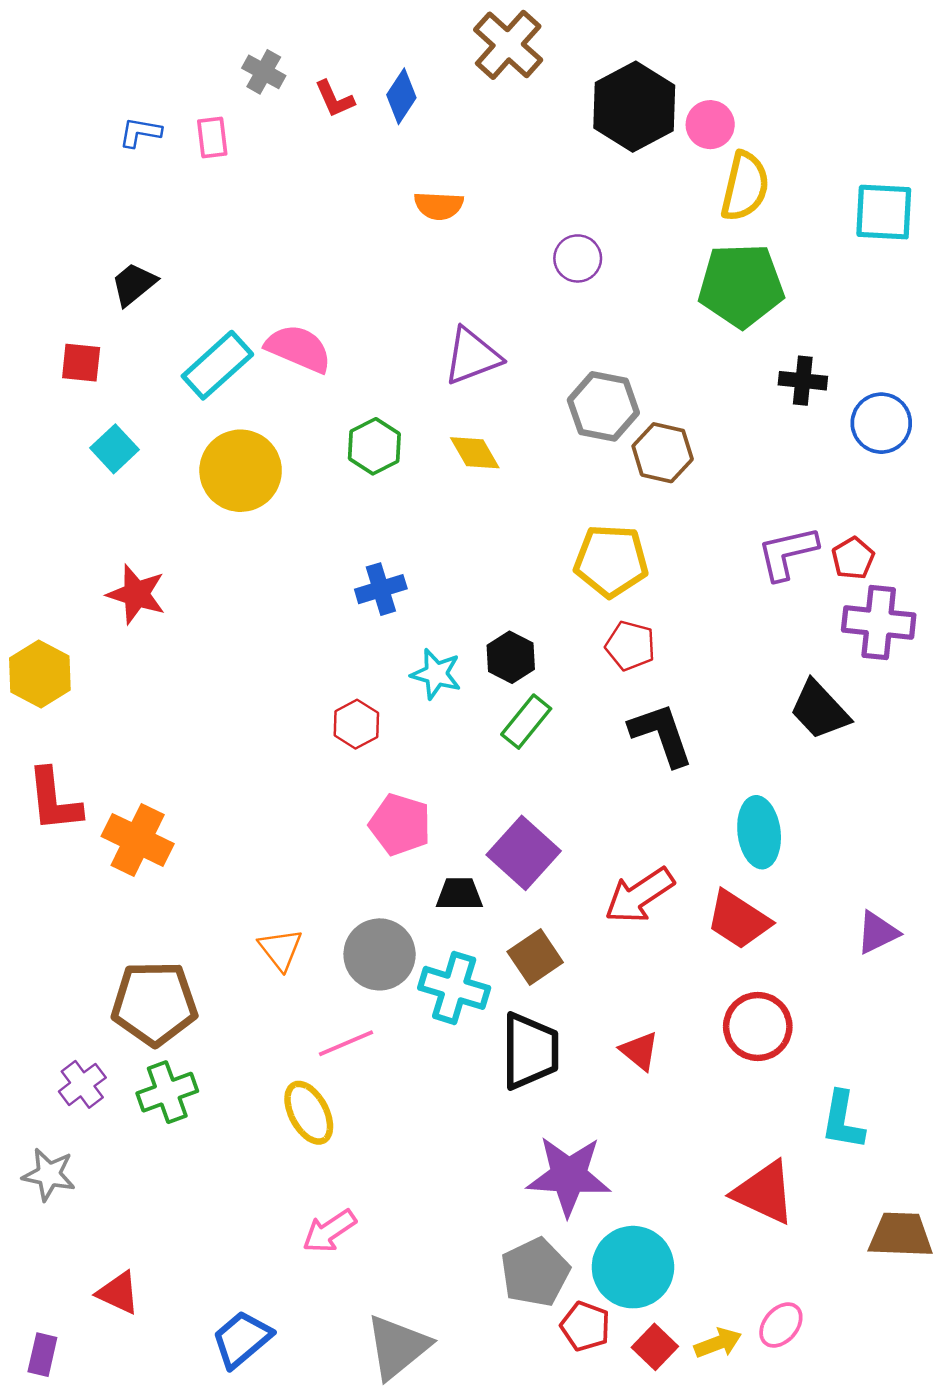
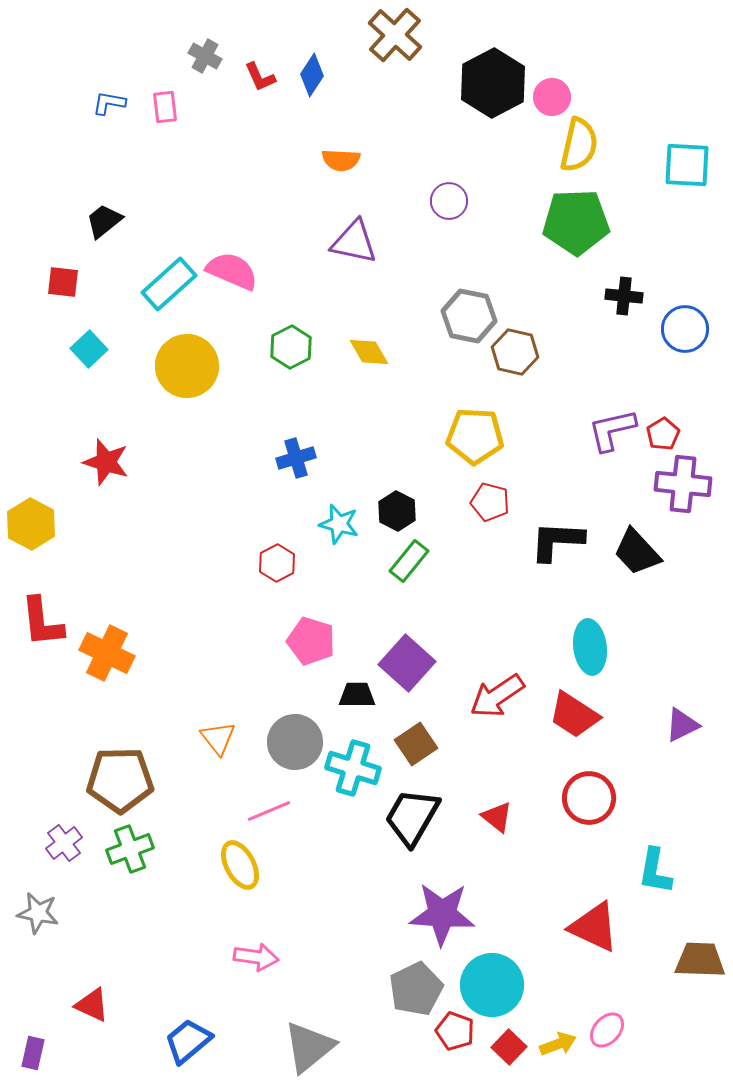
purple triangle: (472, 356) -> (354, 242), moved, turned 33
black L-shape: (661, 734) -> (557, 541), moved, turned -68
black trapezoid: (530, 1051) -> (412, 817), turned -150
pink arrow: (329, 1231) -> (256, 957), turned -138

